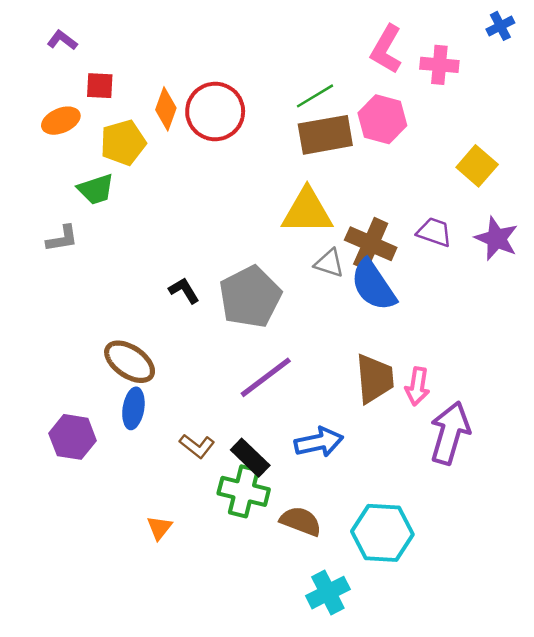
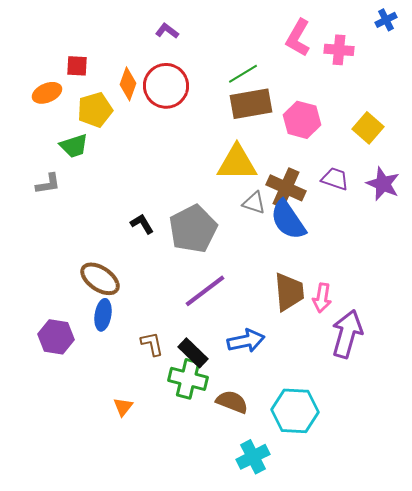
purple L-shape: (62, 40) -> (167, 31), moved
pink hexagon: (382, 119) -> (302, 120), moved
brown L-shape: (197, 446) -> (152, 344), turned -140

